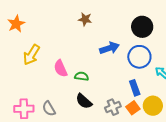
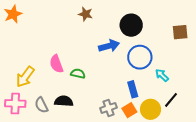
black circle: (142, 27) -> (131, 25), moved
yellow arrow: (31, 55) -> (25, 77), moved
black semicircle: (84, 101) -> (64, 101), moved, turned 138

